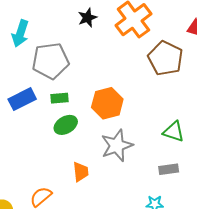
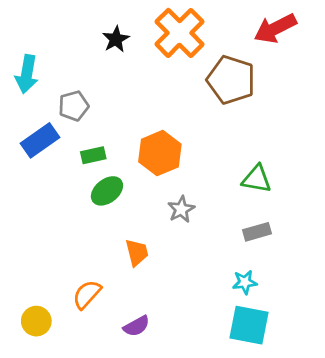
gray pentagon: (51, 61) -> (74, 106), size x0.6
blue rectangle: (22, 99) -> (40, 140), moved
gray star: (117, 146) -> (181, 209), size x0.6

